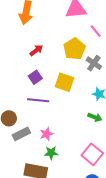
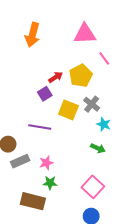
red arrow: (36, 50) -> (56, 77), moved
gray cross: (94, 63) -> (92, 104), moved
purple square: (35, 77) -> (45, 94), moved

